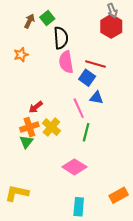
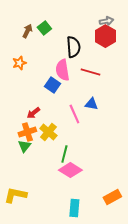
gray arrow: (112, 11) -> (106, 21), turned -80
black semicircle: (61, 38) -> (73, 47), moved
blue square: (87, 78) -> (52, 85), moved
green line: (86, 132) -> (64, 154), moved

